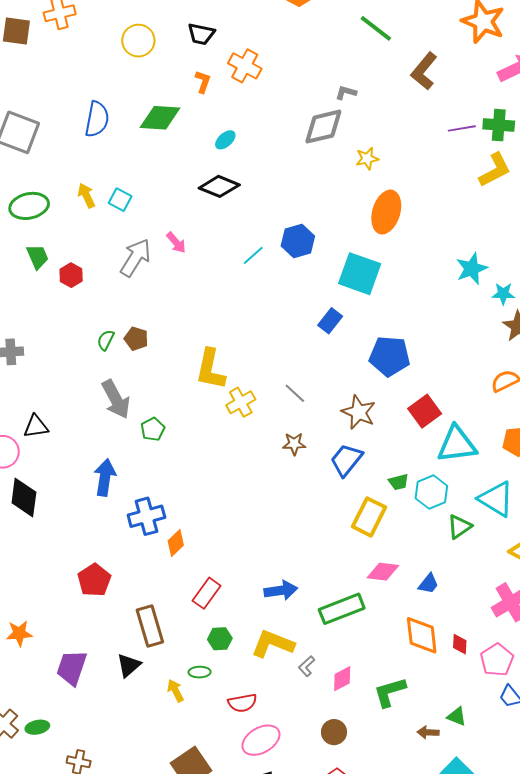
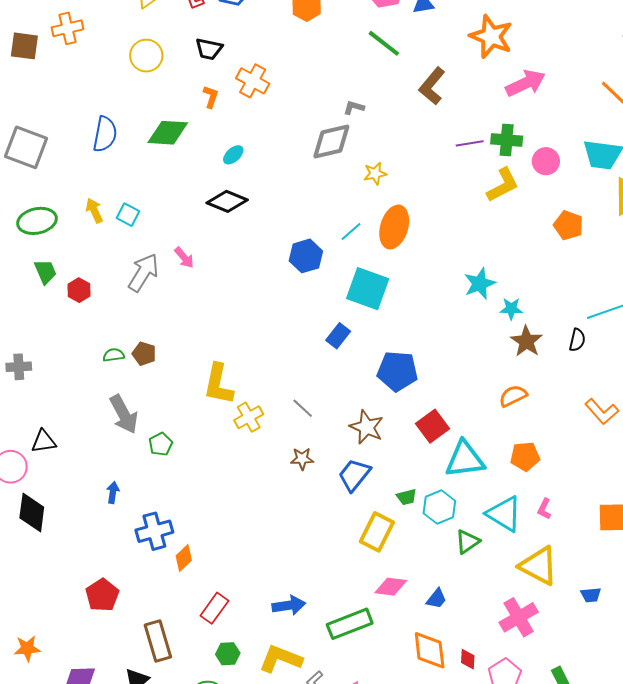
cyan line: (253, 255) -> (351, 232), moved
green semicircle: (106, 340) -> (114, 355), turned 55
blue arrow: (105, 478) -> (113, 492), size x0.6

